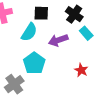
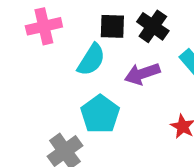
black cross: (74, 14) -> (153, 26), moved

